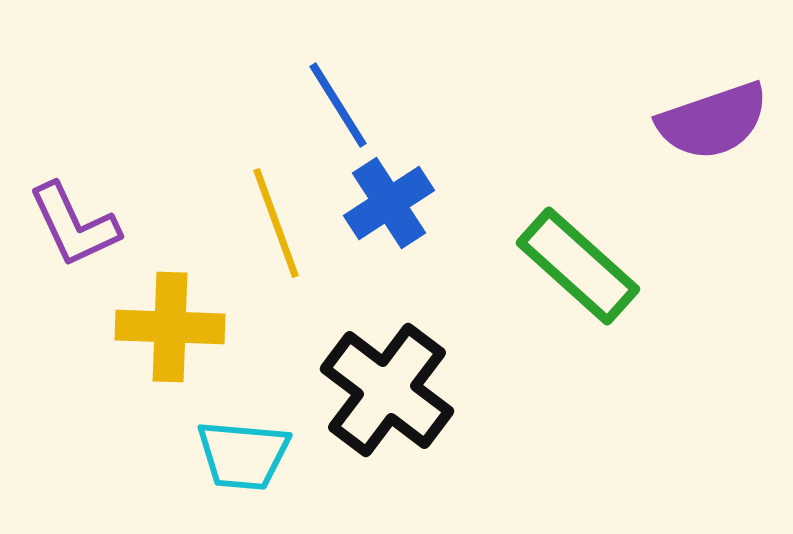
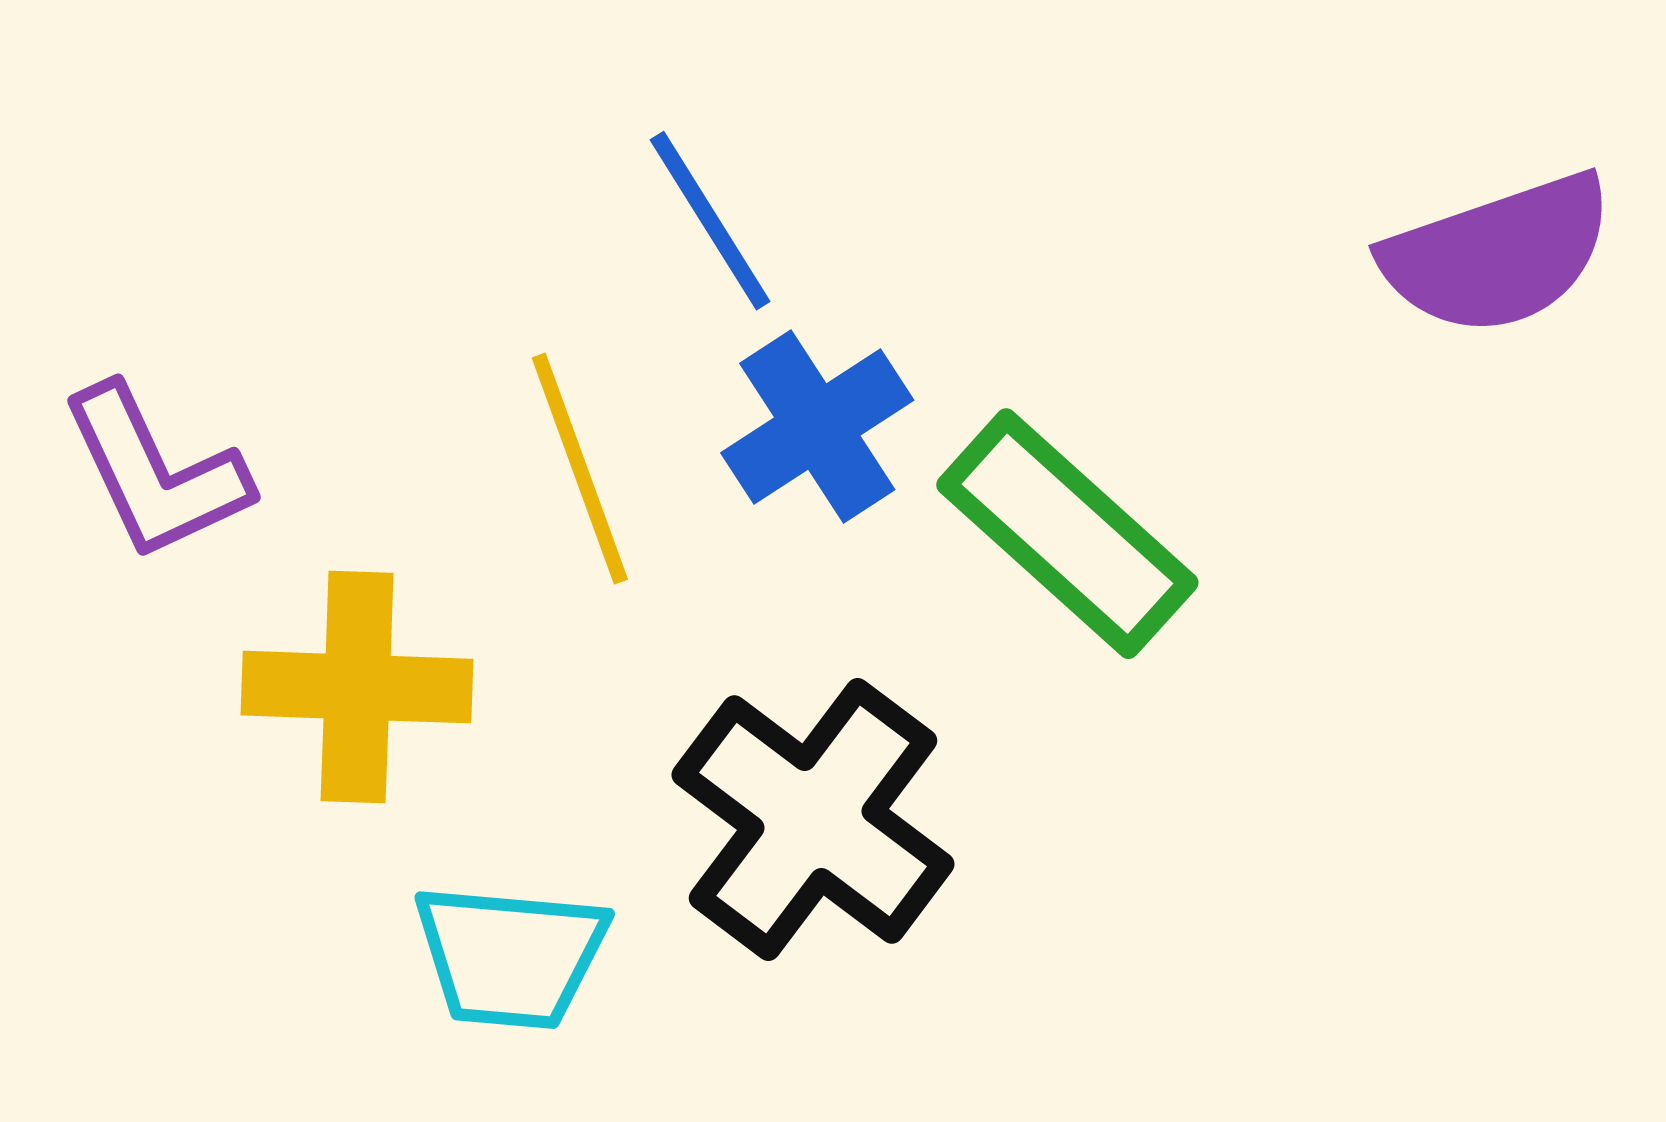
green rectangle: (578, 266) -> (1067, 534), moved

